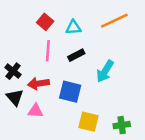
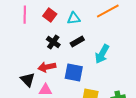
pink line: (48, 51) -> (25, 15), moved
black cross: (13, 71) -> (53, 42), moved

